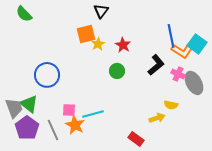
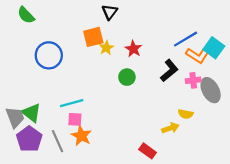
blue line: (171, 36) -> (186, 39), turned 70
pink cross: (178, 74) -> (193, 80), turned -32
blue circle: (47, 75) -> (49, 55), moved
cyan line: (93, 114) -> (72, 103), moved

